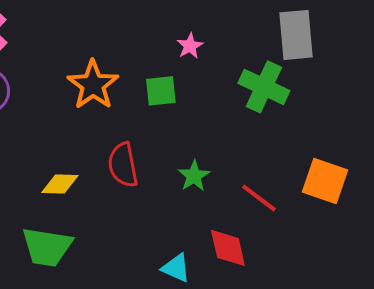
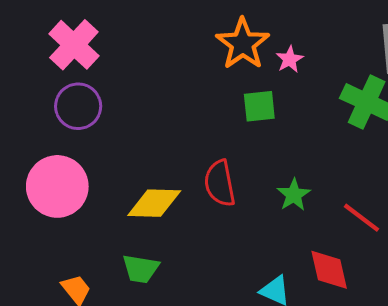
orange star: (93, 85) -> (243, 44), moved
yellow diamond: (60, 184) -> (154, 203), size x1.4
green trapezoid: (47, 247) -> (141, 269), size x0.7

